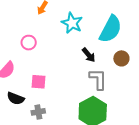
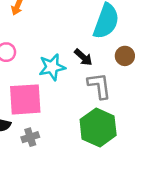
cyan star: (72, 23) -> (52, 67), moved, turned -30
pink square: (39, 82) -> (25, 99), size x1.8

